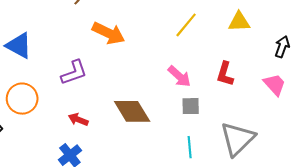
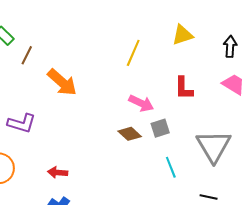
orange arrow: (109, 33) -> (62, 82), turned 32
purple L-shape: (74, 72) -> (22, 123), moved, turned 52
brown diamond: (132, 111) -> (130, 134), moved, size x0.6

